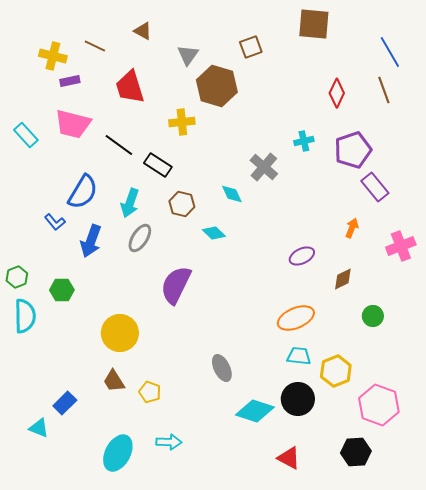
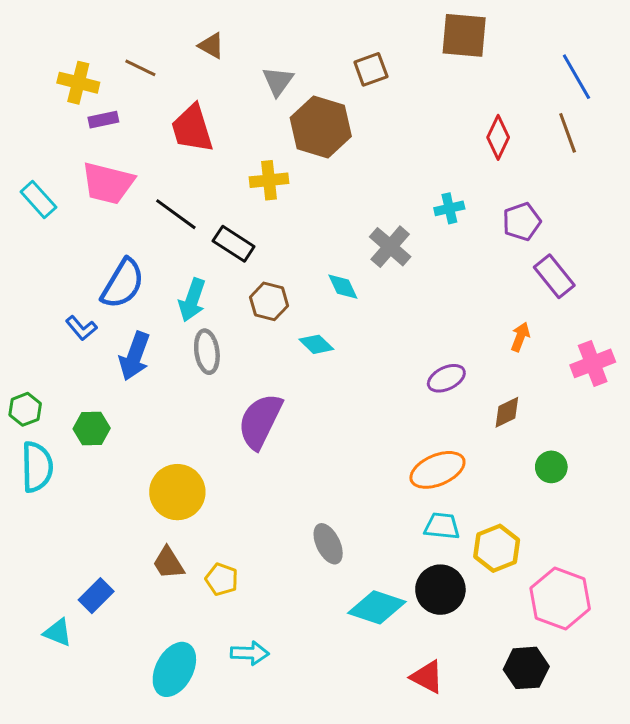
purple pentagon: (353, 150) -> (522, 222), size x0.7
gray ellipse: (140, 238) -> (207, 352), turned -40

